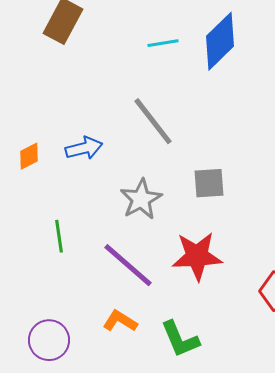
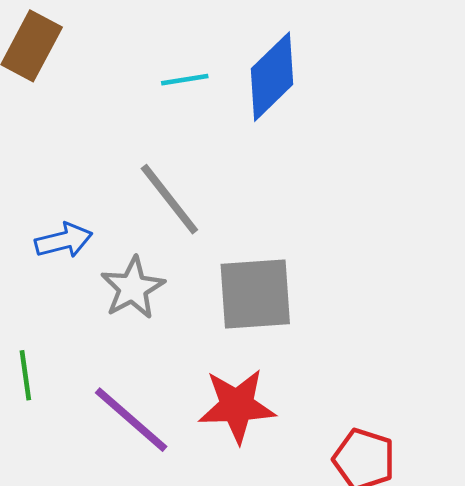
gray square: (209, 183) -> (255, 294), size x1.6
gray star: (141, 199) -> (133, 288), moved

